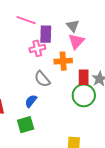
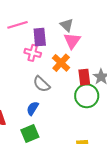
pink line: (26, 20) -> (18, 25), turned -30
pink cross: (37, 48) -> (33, 53), turned 35
orange cross: (63, 61) -> (61, 63), turned -36

